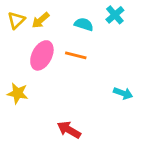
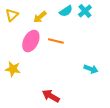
yellow arrow: (41, 20) -> (40, 17), moved
cyan semicircle: (84, 24) -> (66, 11), moved, turned 128

